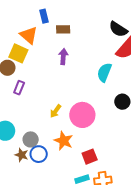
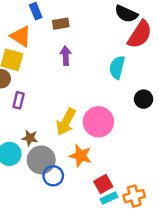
yellow arrow: (56, 111) -> (66, 122), size x1.6
gray circle: (31, 139) -> (41, 160), size x1.5
brown star: (22, 155) -> (30, 138), moved
red square: (90, 157) -> (103, 184), moved

